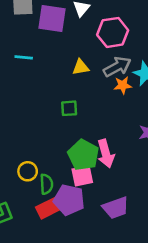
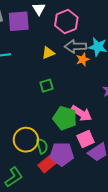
gray arrow: (117, 67) -> (75, 46), turned -140
pink arrow: (106, 154) -> (81, 113), turned -30
yellow circle: (28, 171) -> (26, 140), size x1.6
pink square: (82, 176) -> (86, 139), moved

